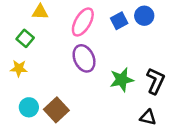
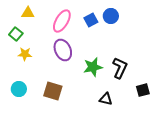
yellow star: (19, 68) -> (25, 54), moved
brown square: (56, 110) -> (53, 91), moved, turned -30
black triangle: (148, 117) -> (106, 99), moved

